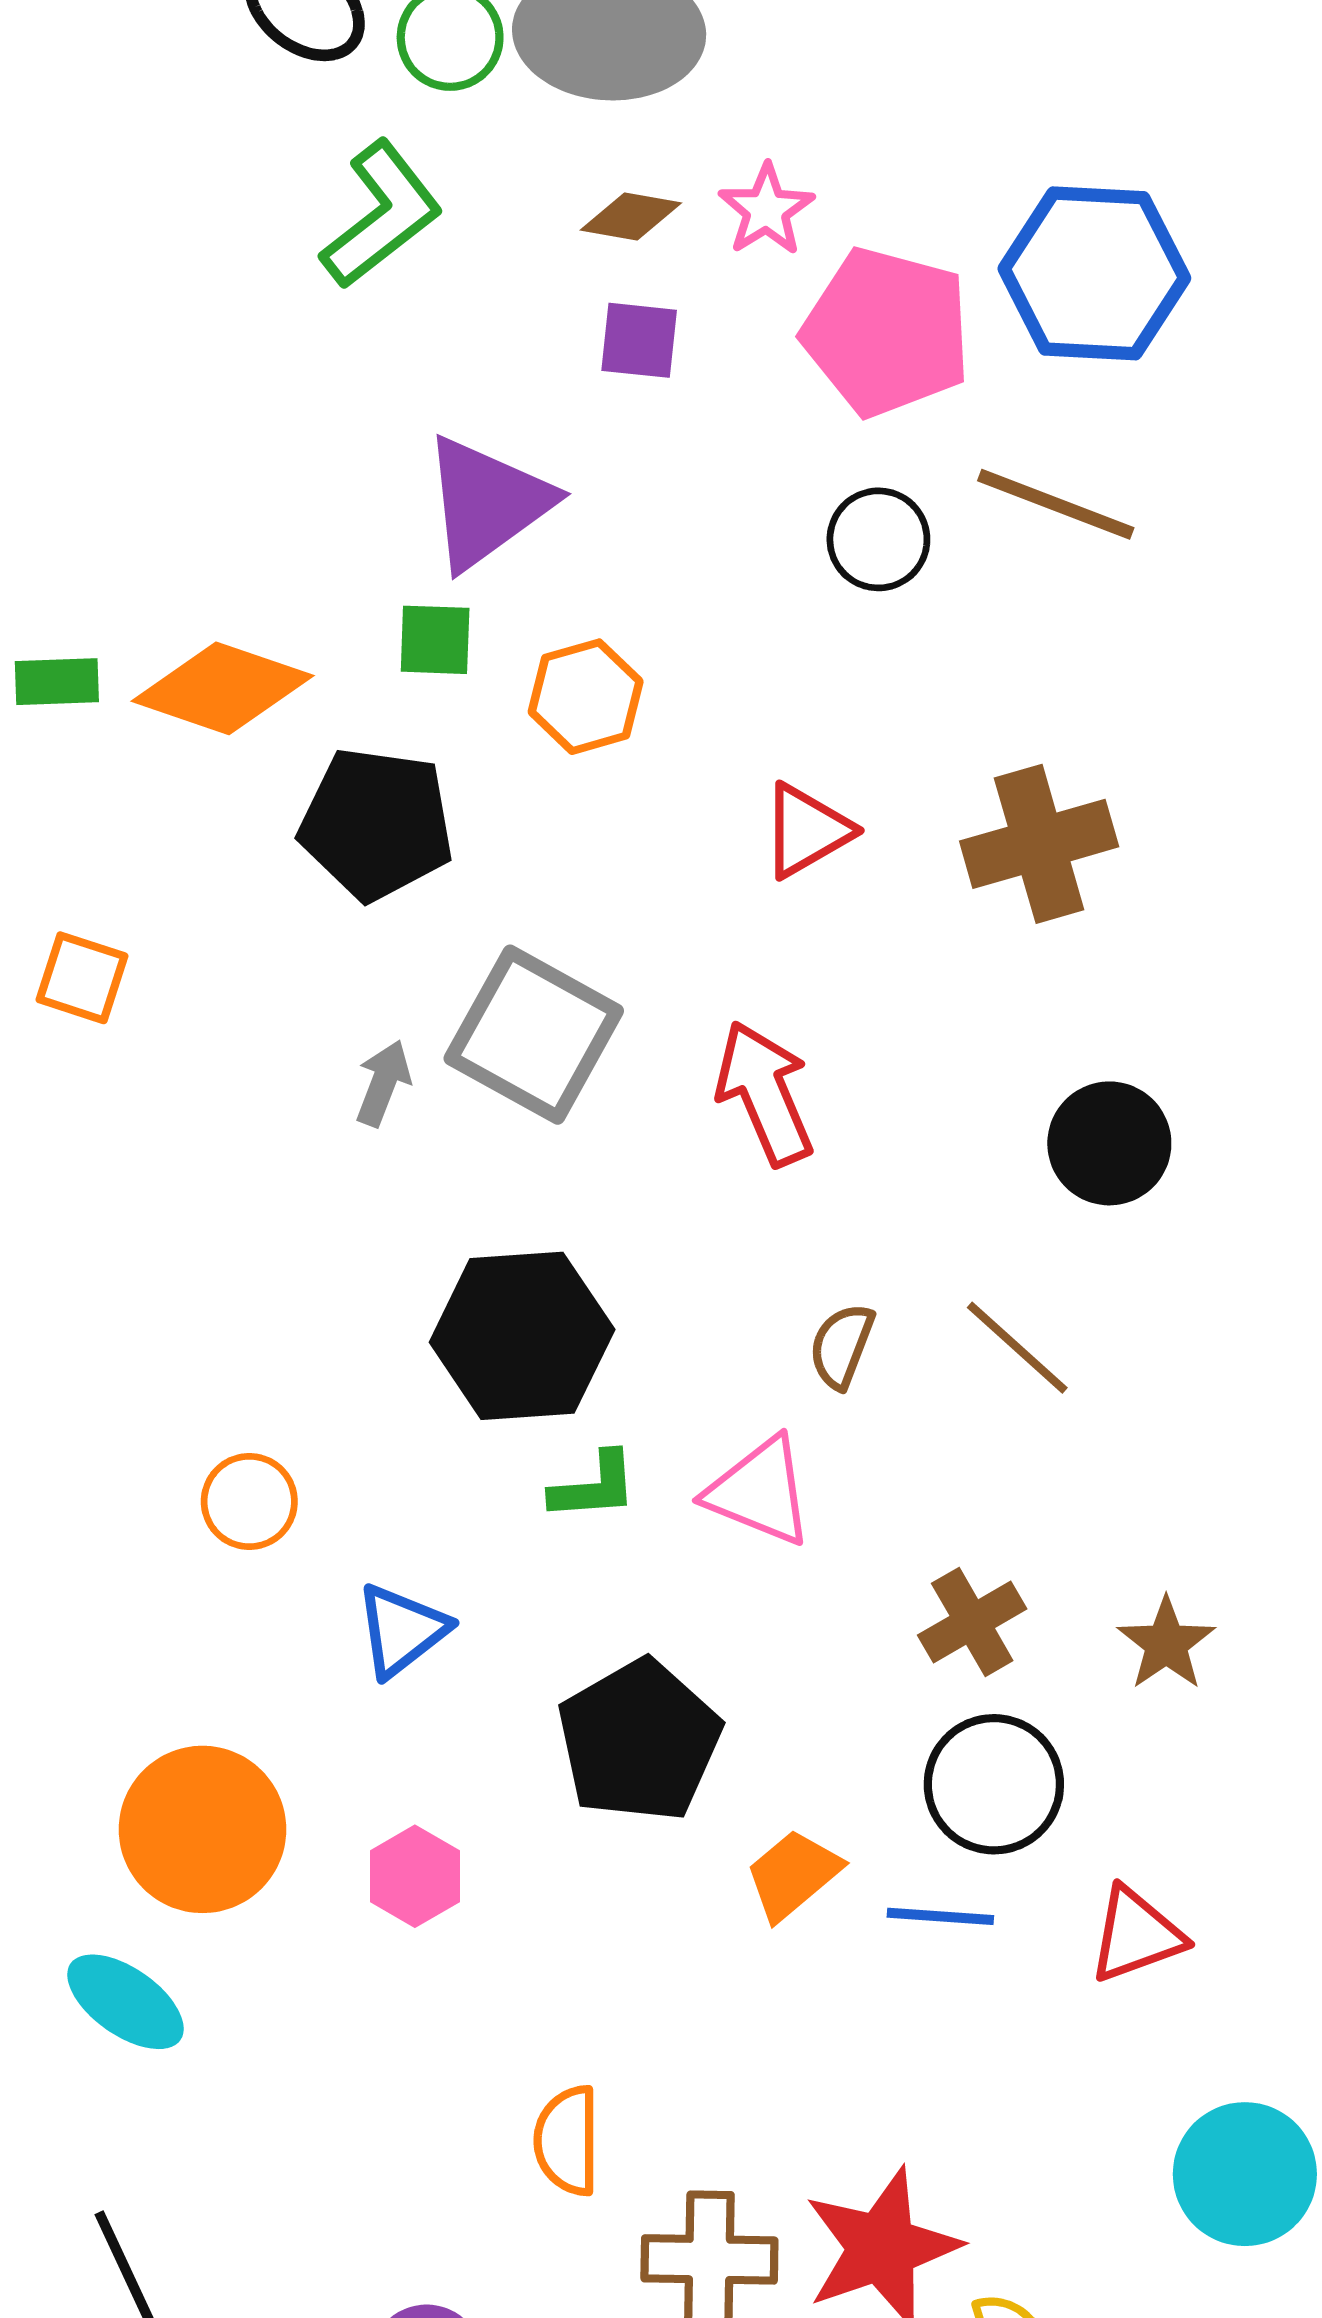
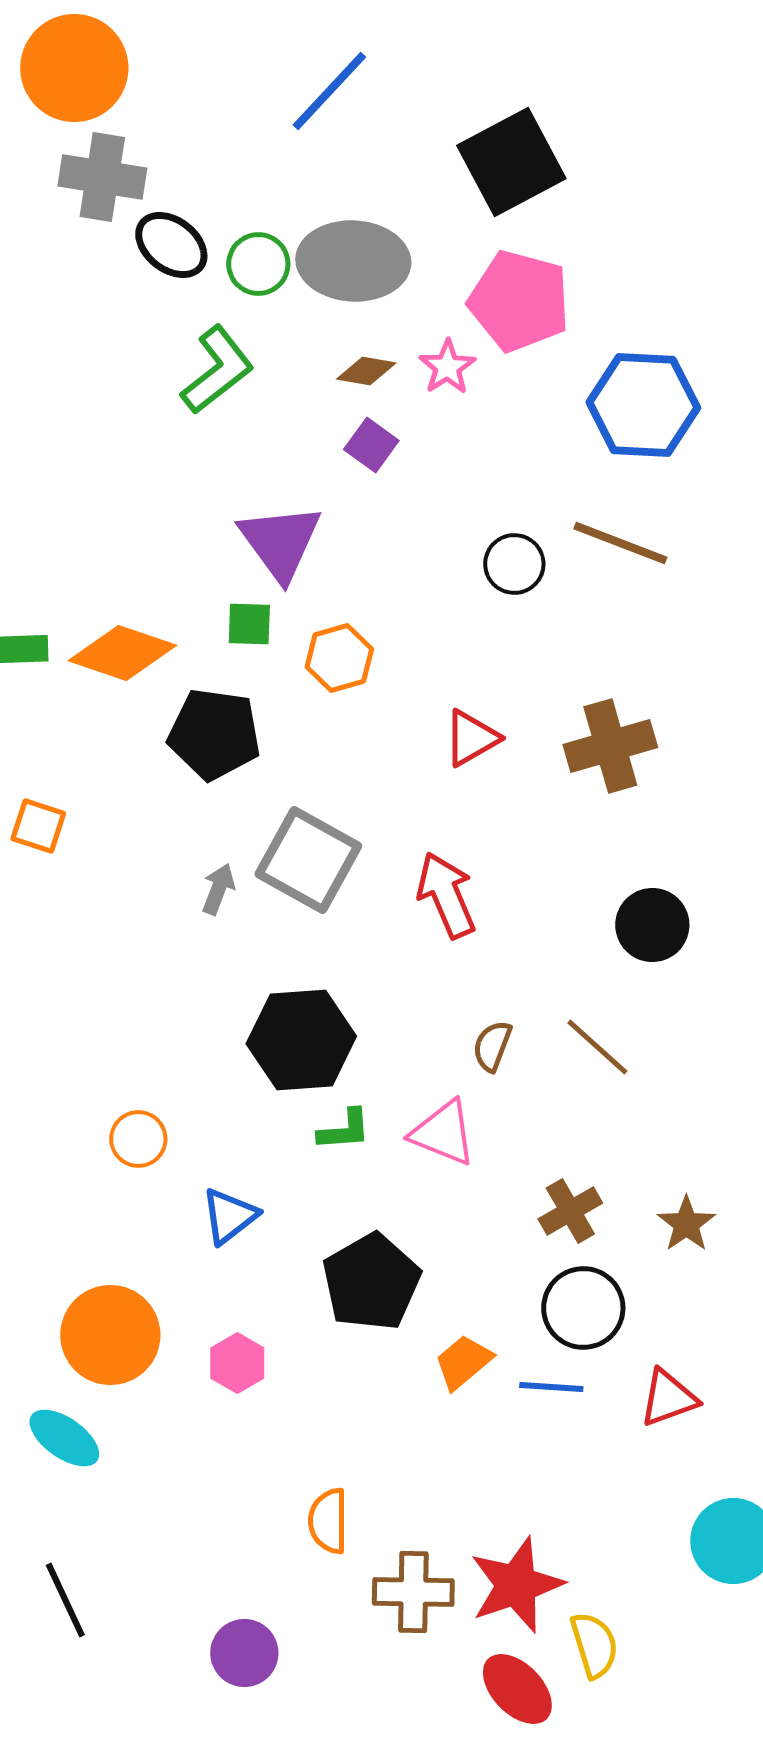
pink pentagon: (887, 332) -> (519, 301), moved
purple square: (639, 340) -> (371, 445), turned 30
purple triangle: (487, 503) -> (280, 542), turned -30

